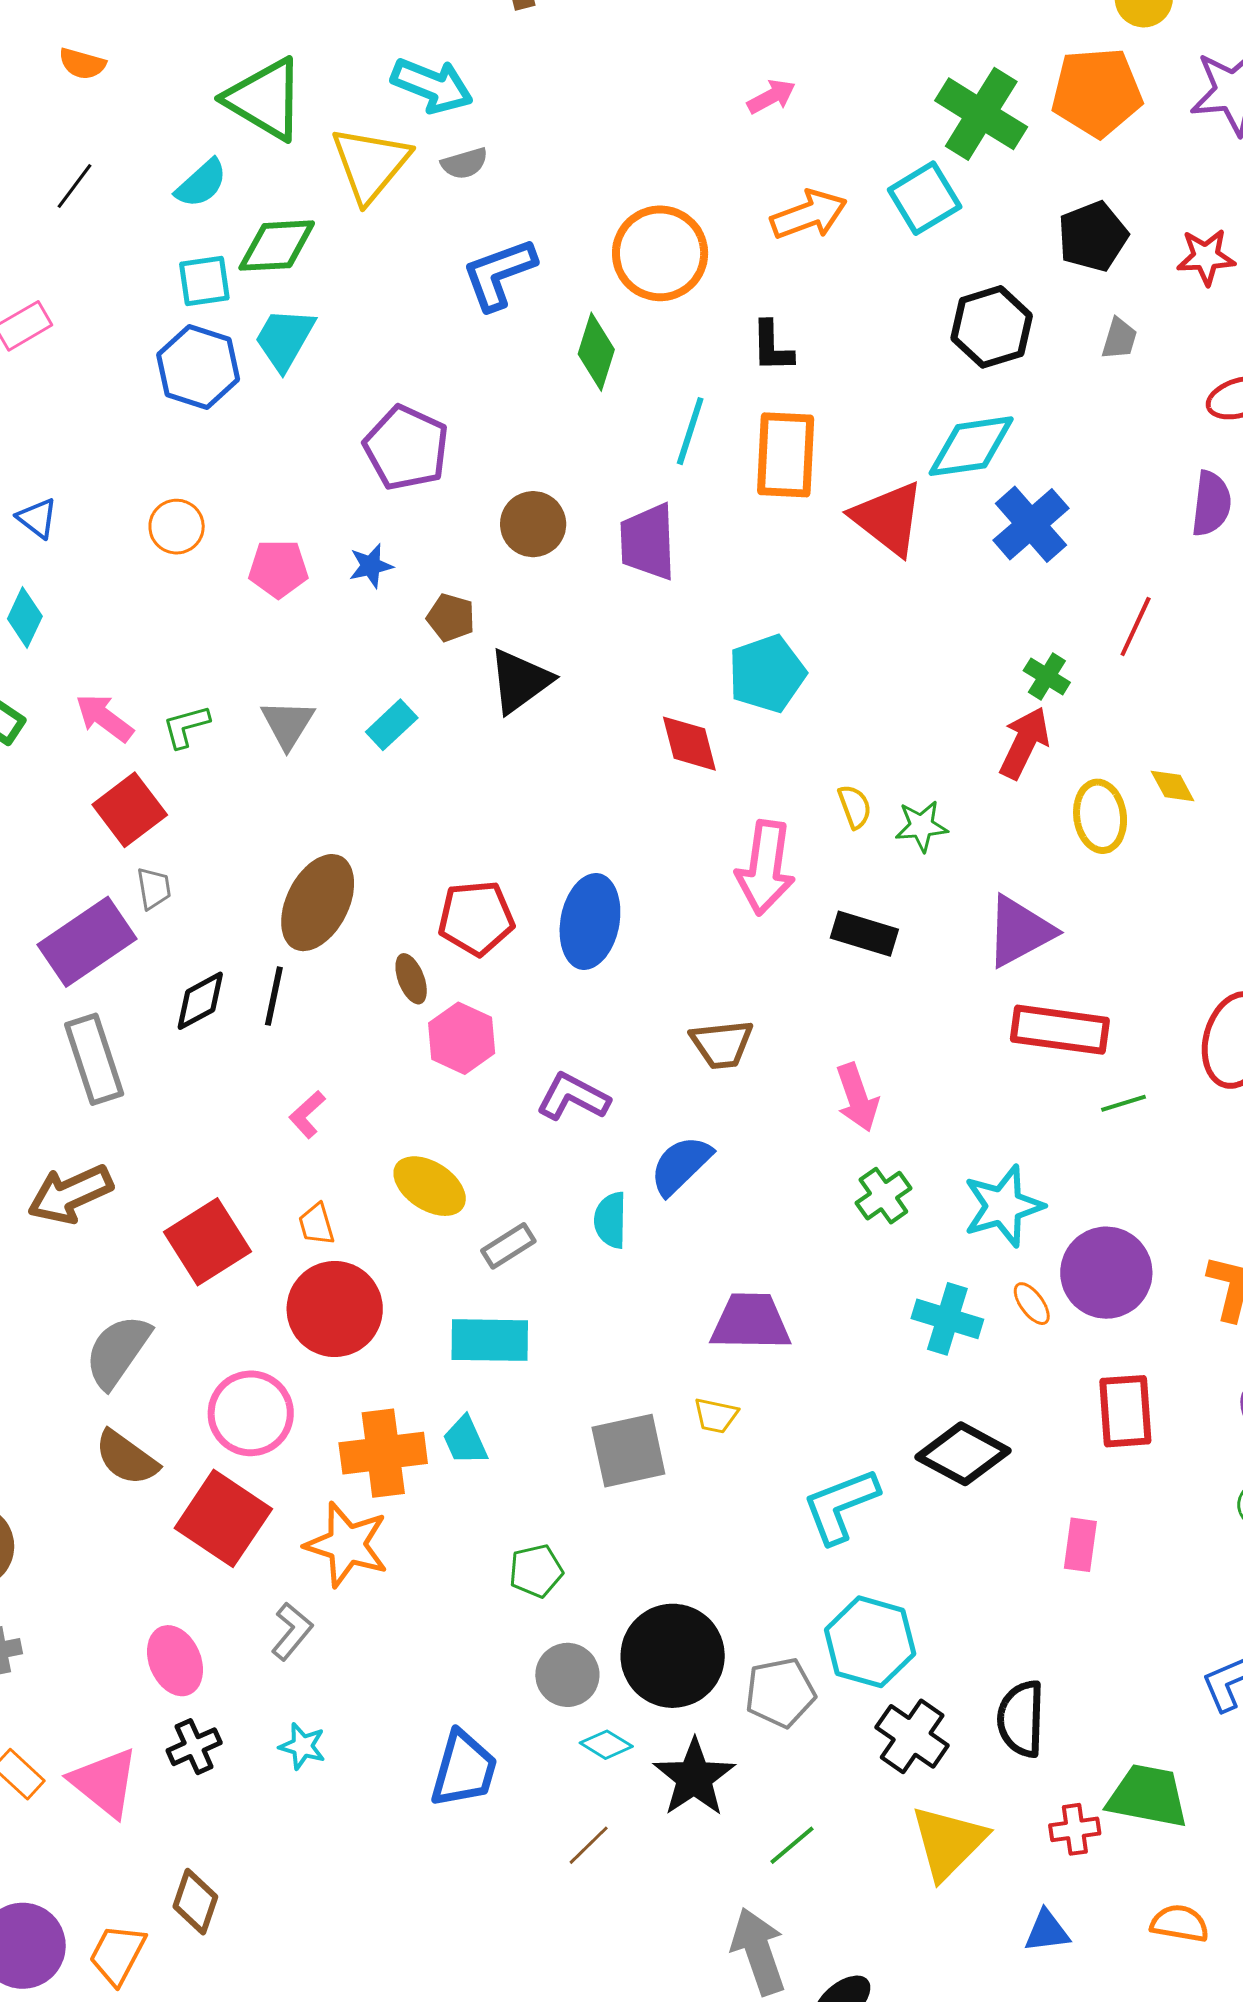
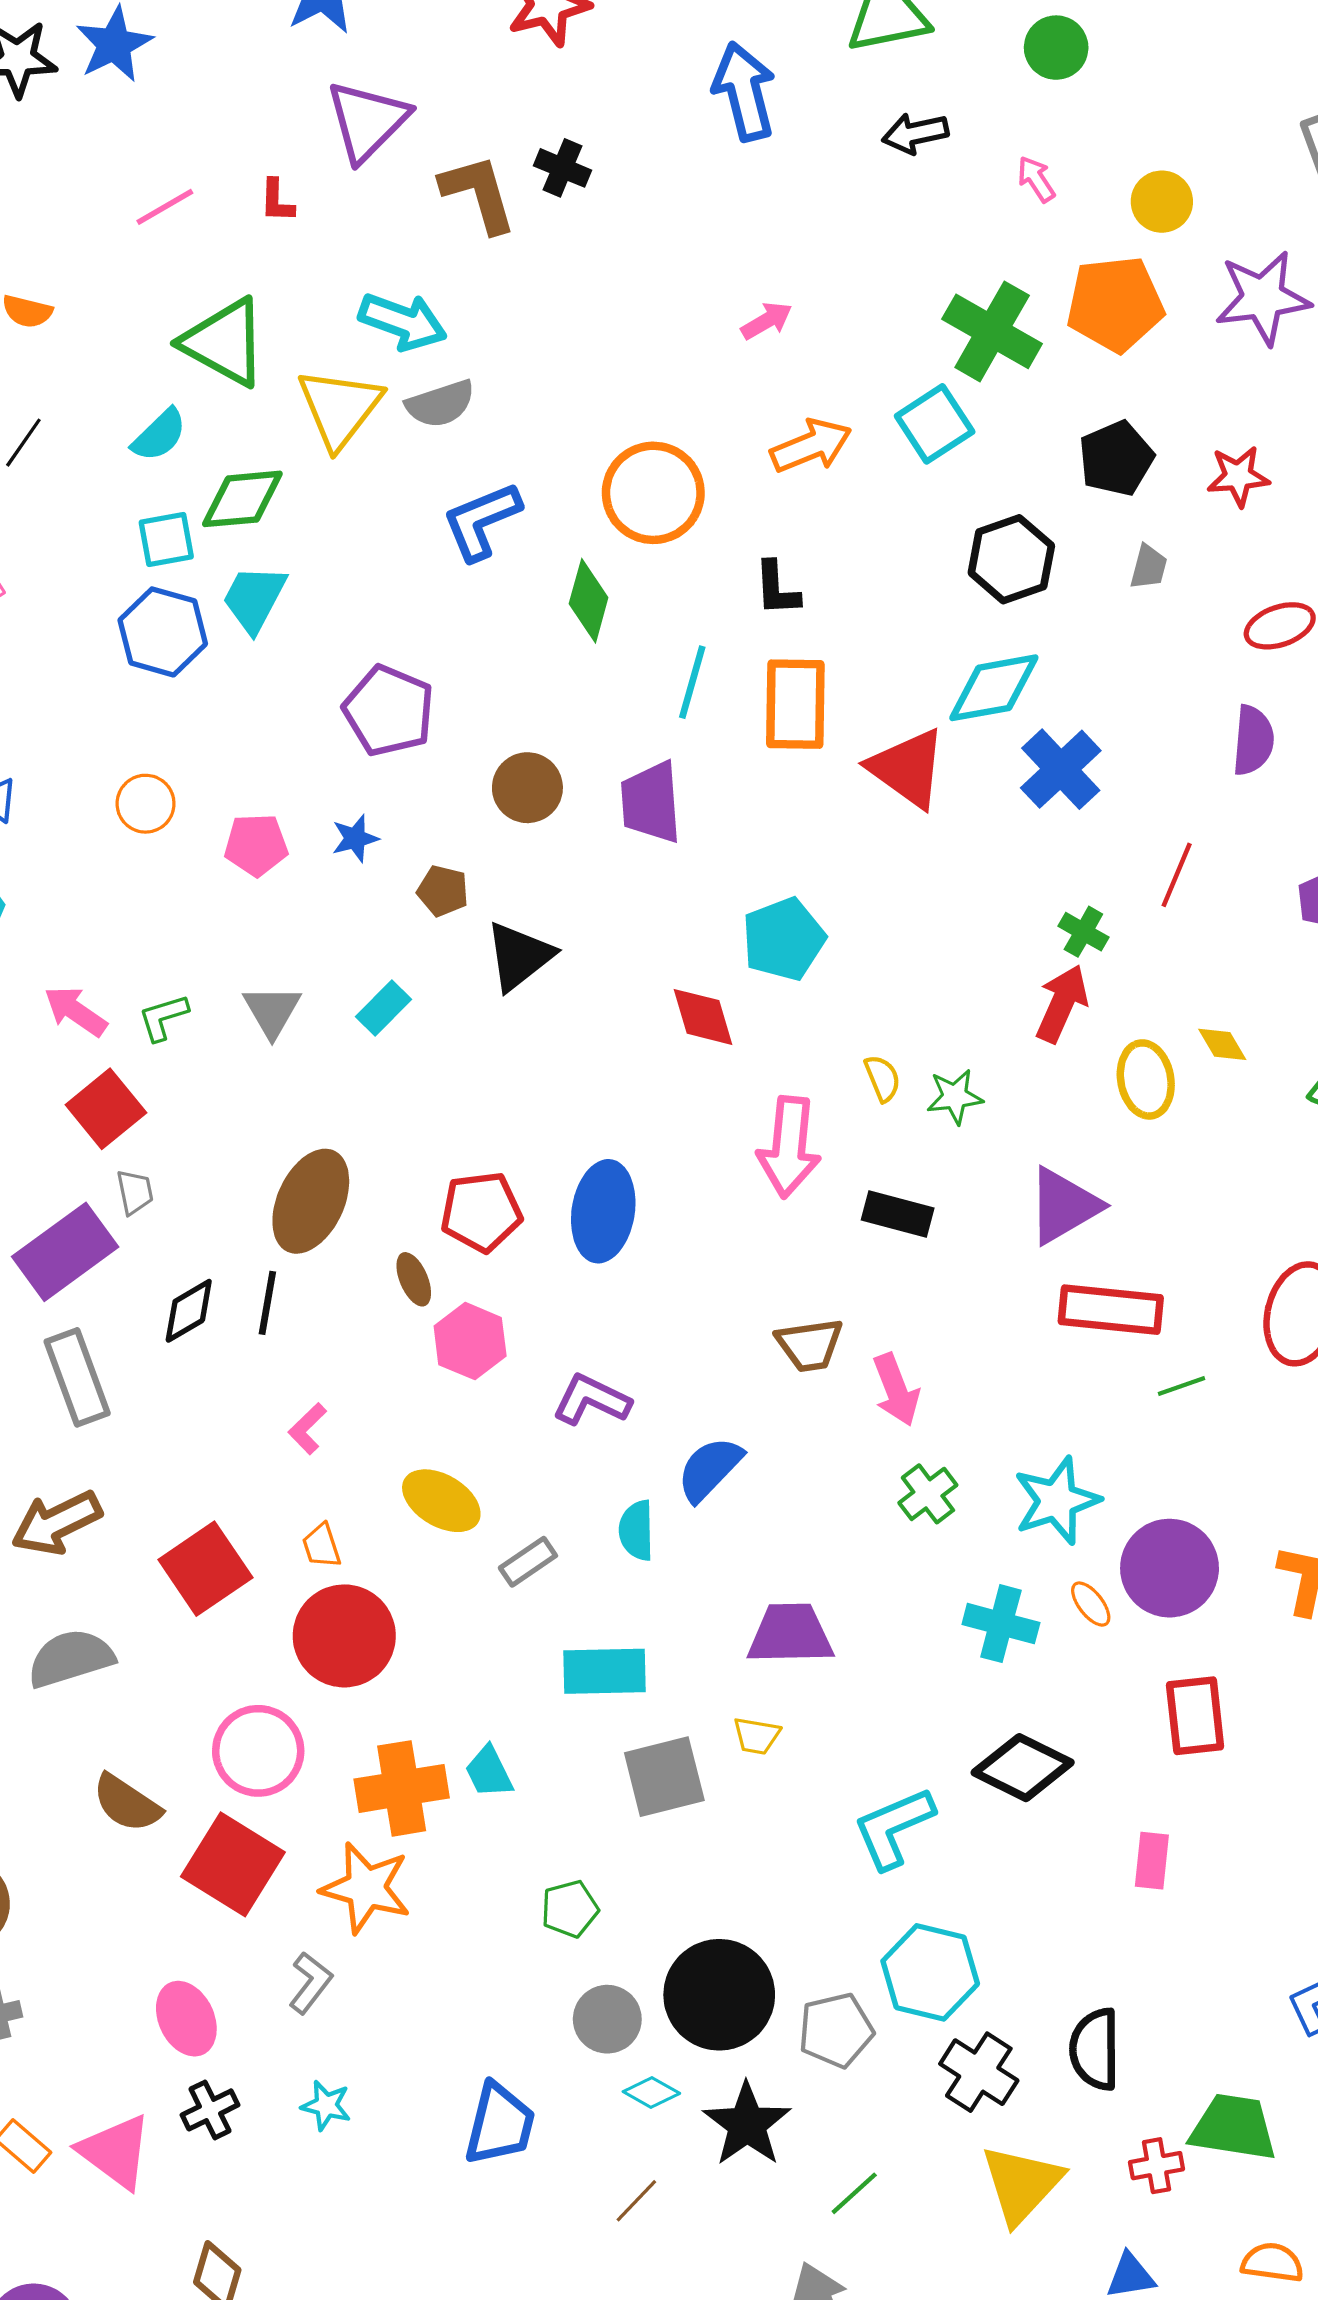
gray semicircle: (464, 163) -> (440, 404), size x1.4
brown trapezoid: (722, 1044) -> (810, 1345), moved
cyan rectangle: (490, 1340) -> (605, 1671), moved
gray semicircle: (118, 1351) -> (71, 1658), moved, turned 40

